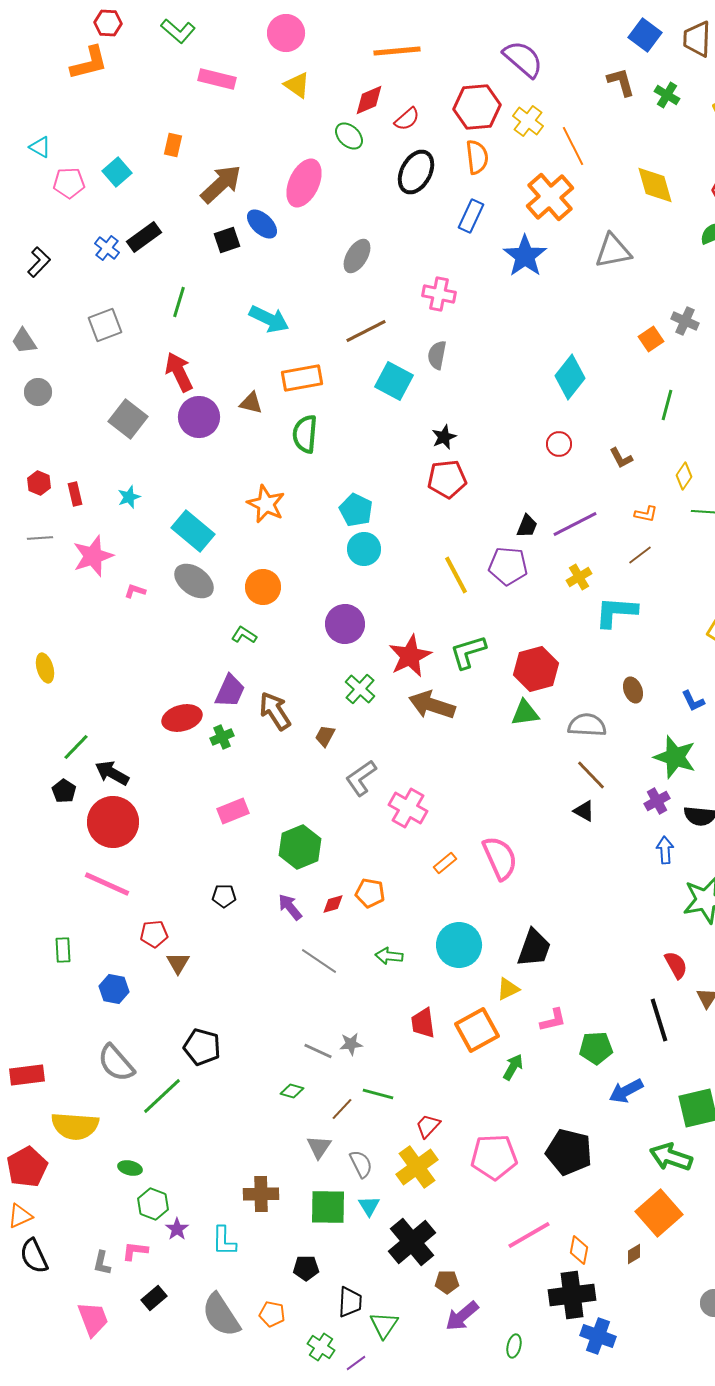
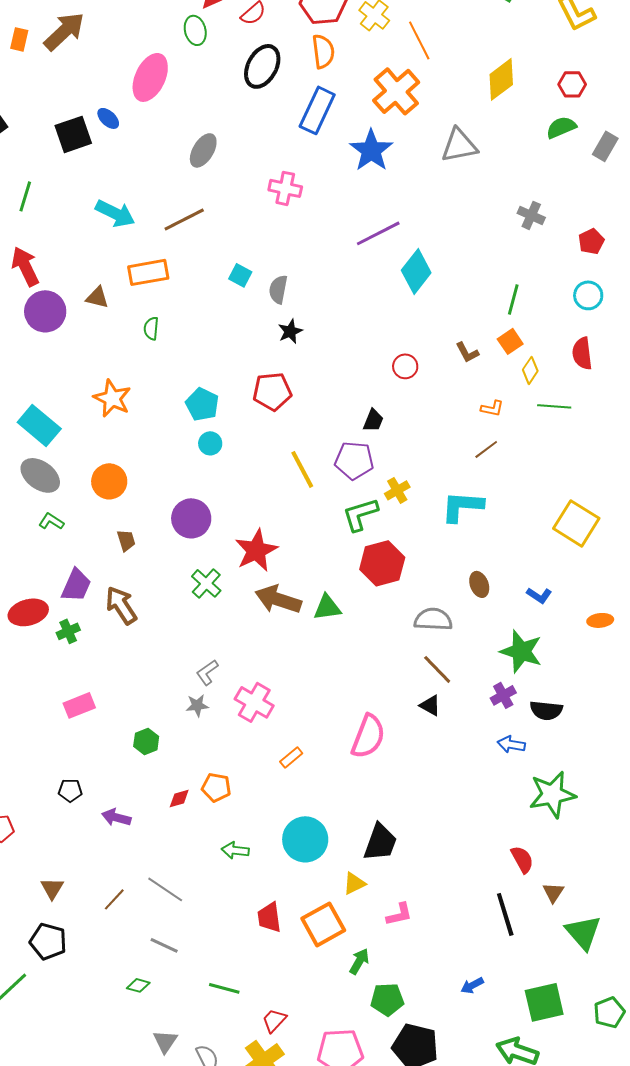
green ellipse: (349, 136) -> (195, 30), turned 32
brown arrow: (221, 184) -> (64, 31), moved
yellow diamond: (655, 185) -> (501, 79), turned 69
blue rectangle: (471, 216) -> (317, 110), size x1.4
blue ellipse: (262, 224) -> (108, 118), size x0.7
black square: (227, 240) -> (73, 134), size x1.4
brown line: (366, 331) -> (184, 219), moved
orange square: (651, 339) -> (510, 341), moved
gray semicircle: (437, 355) -> (278, 289), moved
cyan square: (394, 381) -> (240, 275), size x0.6
green semicircle: (305, 434) -> (151, 328), size x0.6
red circle: (559, 444) -> (405, 366), moved
red pentagon: (447, 479) -> (272, 391), moved
purple line: (575, 524) -> (378, 233), moved
cyan circle: (364, 549) -> (210, 443), size x0.7
yellow cross: (579, 577) -> (397, 490), moved
green L-shape: (244, 635) -> (51, 521), moved
green L-shape: (468, 652) -> (360, 514), moved
blue L-shape: (693, 701) -> (539, 595), turned -30
green triangle: (525, 713) -> (327, 607), moved
brown trapezoid: (325, 736) -> (126, 540), moved, turned 135
gray L-shape: (361, 778) -> (207, 672), size x0.7
green hexagon: (300, 847) -> (146, 741), size x0.6
blue arrow: (665, 850) -> (511, 744), turned -76
pink semicircle: (500, 858) -> (368, 736), moved, turned 45
purple arrow: (290, 907) -> (116, 817), moved, turned -36
gray line: (319, 961) -> (165, 889), moved
brown triangle: (178, 963) -> (52, 888), moved
gray star: (351, 1044) -> (197, 705), moved
green pentagon: (596, 1048) -> (387, 999), moved
blue arrow: (626, 1091) -> (472, 985), size x0.7
brown line: (342, 1109) -> (114, 899), moved

